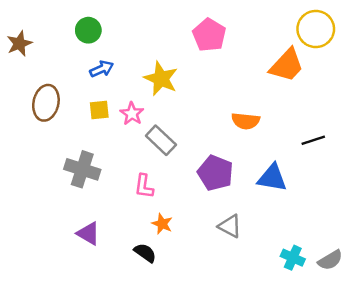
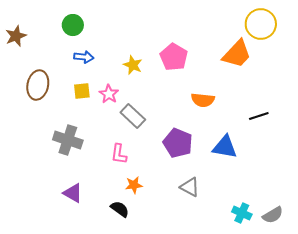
pink pentagon: (209, 35) -> (174, 57), moved
blue arrow: (102, 69) -> (84, 57), turned 30
yellow star: (161, 79) -> (133, 65), size x0.7
orange star: (162, 224) -> (134, 185), turned -30

